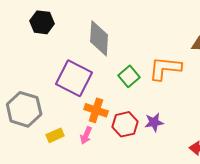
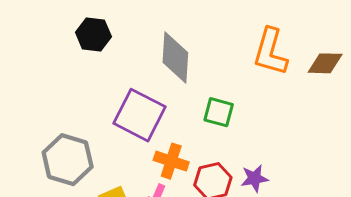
orange L-shape: (165, 68) -> (270, 52), moved, turned -80
green square: (129, 76) -> (219, 112), turned -35

